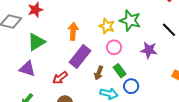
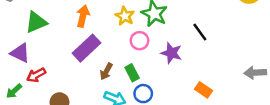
pink circle: (114, 47) -> (139, 41), moved
red arrow: (60, 78) -> (36, 75), moved

